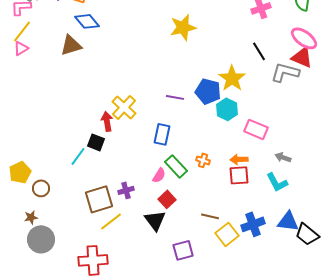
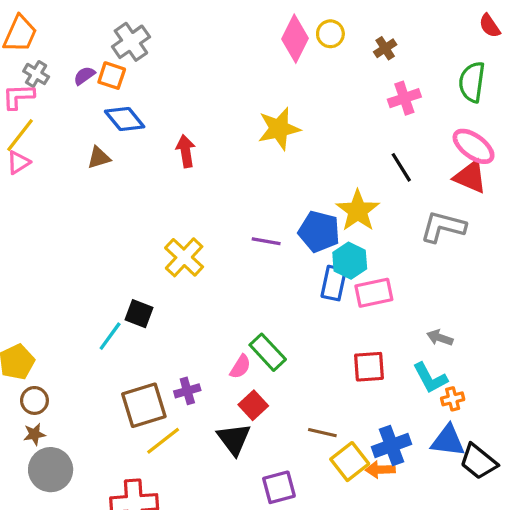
brown triangle: (71, 45) -> (99, 158), size x0.7
gray L-shape: (285, 72) -> (443, 227), moved
red arrow: (107, 121) -> (186, 151), moved
pink rectangle: (256, 129) -> (374, 293), moved, turned -35
blue rectangle: (162, 134) -> (334, 283), moved
orange arrow: (239, 159) -> (380, 470), moved
orange cross: (203, 160) -> (453, 399), moved, turned -32
brown circle: (41, 188) -> (34, 400), moved

